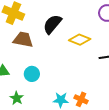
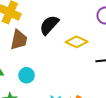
brown trapezoid: (23, 40) -> (19, 40), turned 90

